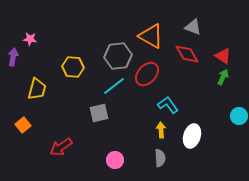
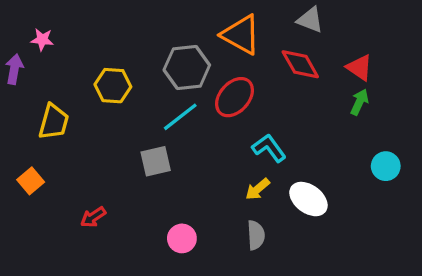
yellow arrow: (161, 130) -> (258, 189), turned -126
white ellipse: (192, 136) -> (308, 199), turned -70
red arrow: (61, 147) -> (93, 217), size x0.7

